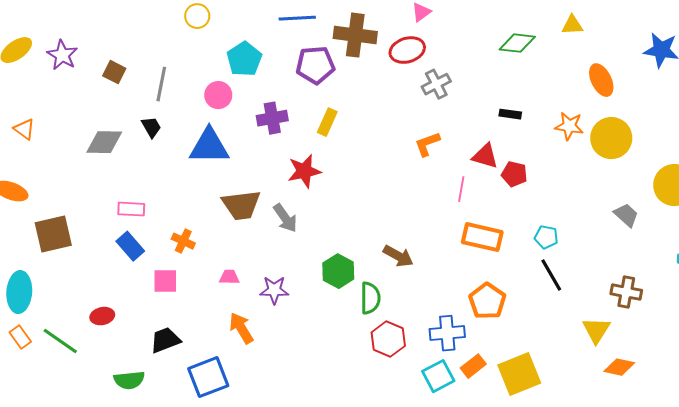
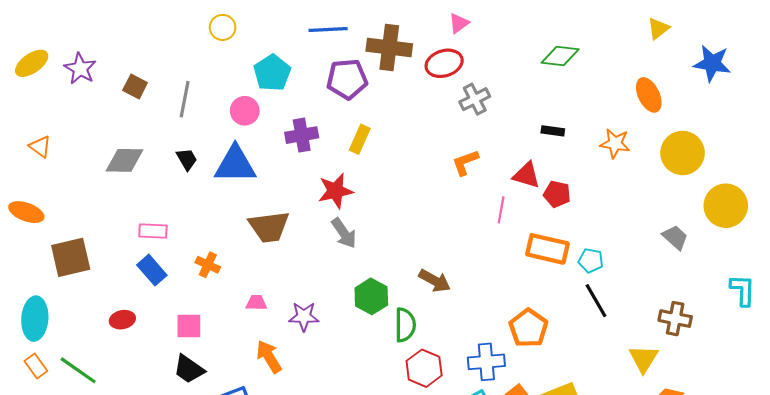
yellow triangle: (572, 25) -> (658, 28), moved, turned -35
black trapezoid: (151, 127) -> (187, 159), moved
yellow circle: (611, 138) -> (683, 153), moved
gray arrow: (285, 218) -> (344, 233), moved
orange rectangle: (482, 237) -> (547, 249), moved
pink square: (165, 281) -> (189, 326), moved
red ellipse: (102, 316) -> (122, 320), moved
black trapezoid: (165, 340) -> (189, 369), turned -124

